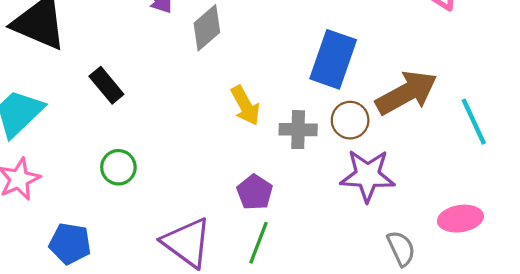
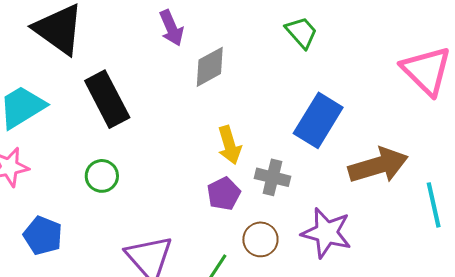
black rectangle: (106, 85) -> (107, 99), size x1.6
brown circle: (350, 120) -> (260, 239), moved
purple pentagon: (255, 192) -> (224, 194), moved

